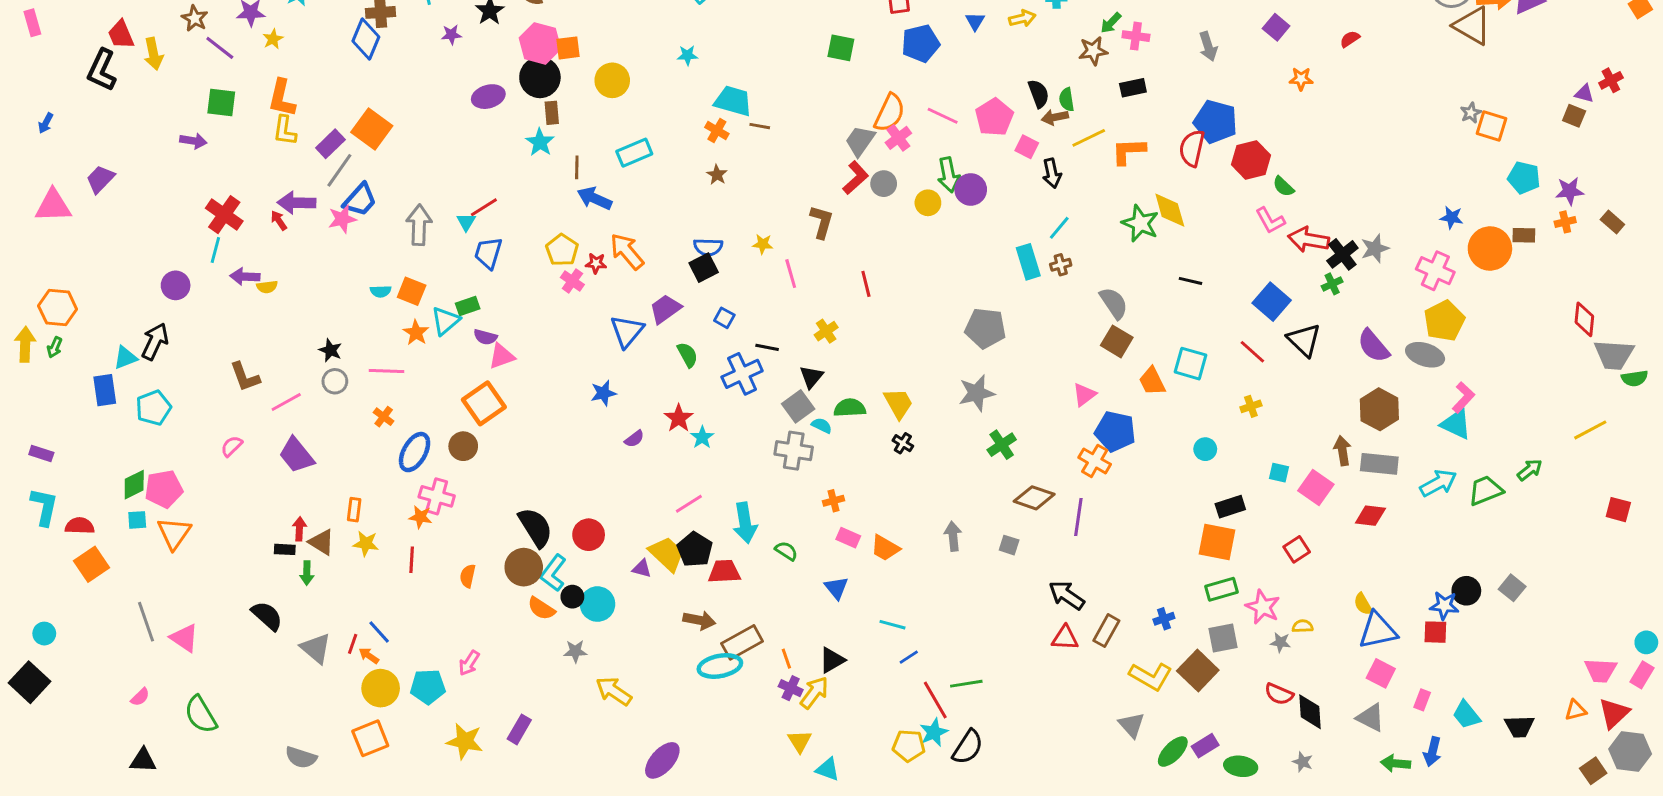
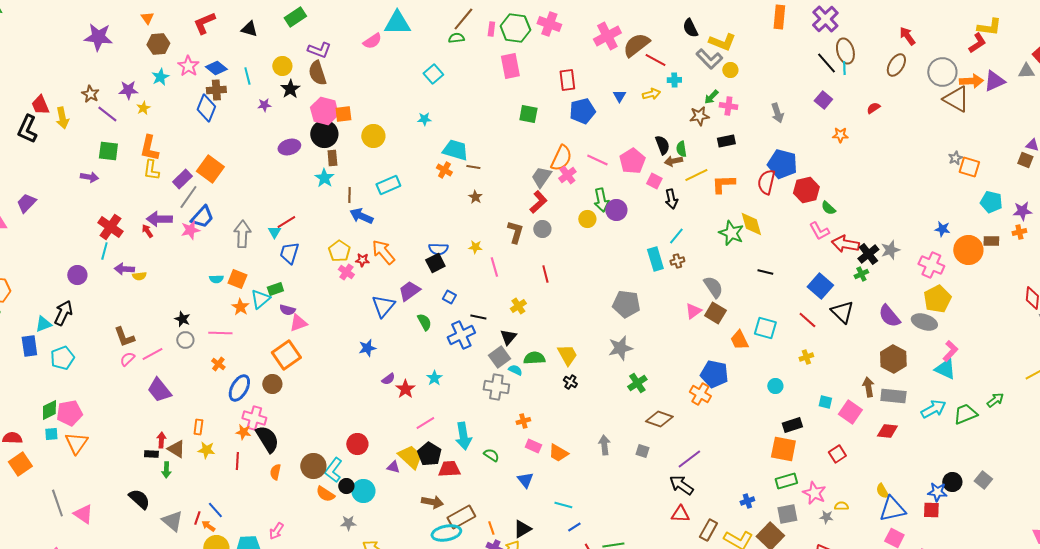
brown star: (717, 175) -> (475, 197), moved
gray circle: (884, 184) -> (542, 229), moved
pink triangle: (1084, 395) -> (693, 311), moved
red star: (679, 418) -> (405, 389), moved
pink semicircle: (232, 446) -> (127, 359), moved
purple line: (1078, 517) -> (689, 459), moved, turned 45
black semicircle: (536, 527) -> (267, 439), moved
brown rectangle: (1106, 631) -> (708, 530), moved

